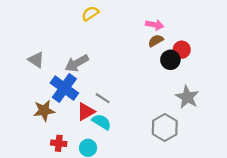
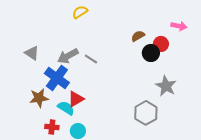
pink arrow: (155, 25) -> (179, 26), moved
gray line: (103, 98) -> (91, 59), moved
cyan semicircle: (102, 122) -> (66, 108), moved

